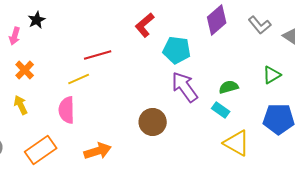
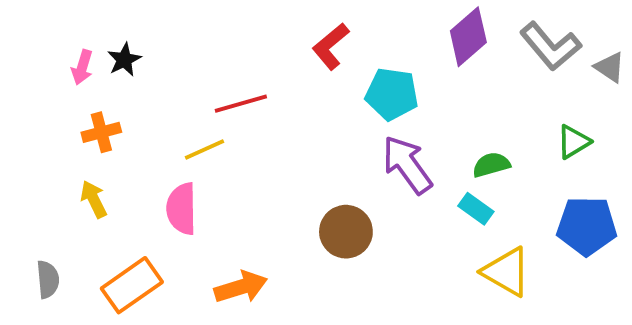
black star: (37, 20) -> (124, 60), moved
gray L-shape: (260, 25) -> (550, 46), size x1.4
orange cross: (25, 70) -> (101, 132), turned 30

